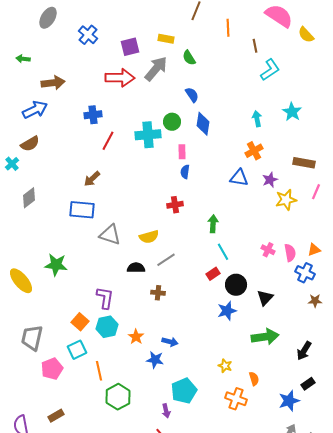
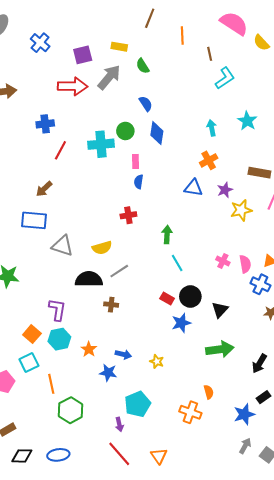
black semicircle: (136, 268) -> (89, 279), size x1.5
red rectangle: (213, 274) -> (167, 299), moved, turned 64
yellow star: (225, 366) -> (157, 361), moved

